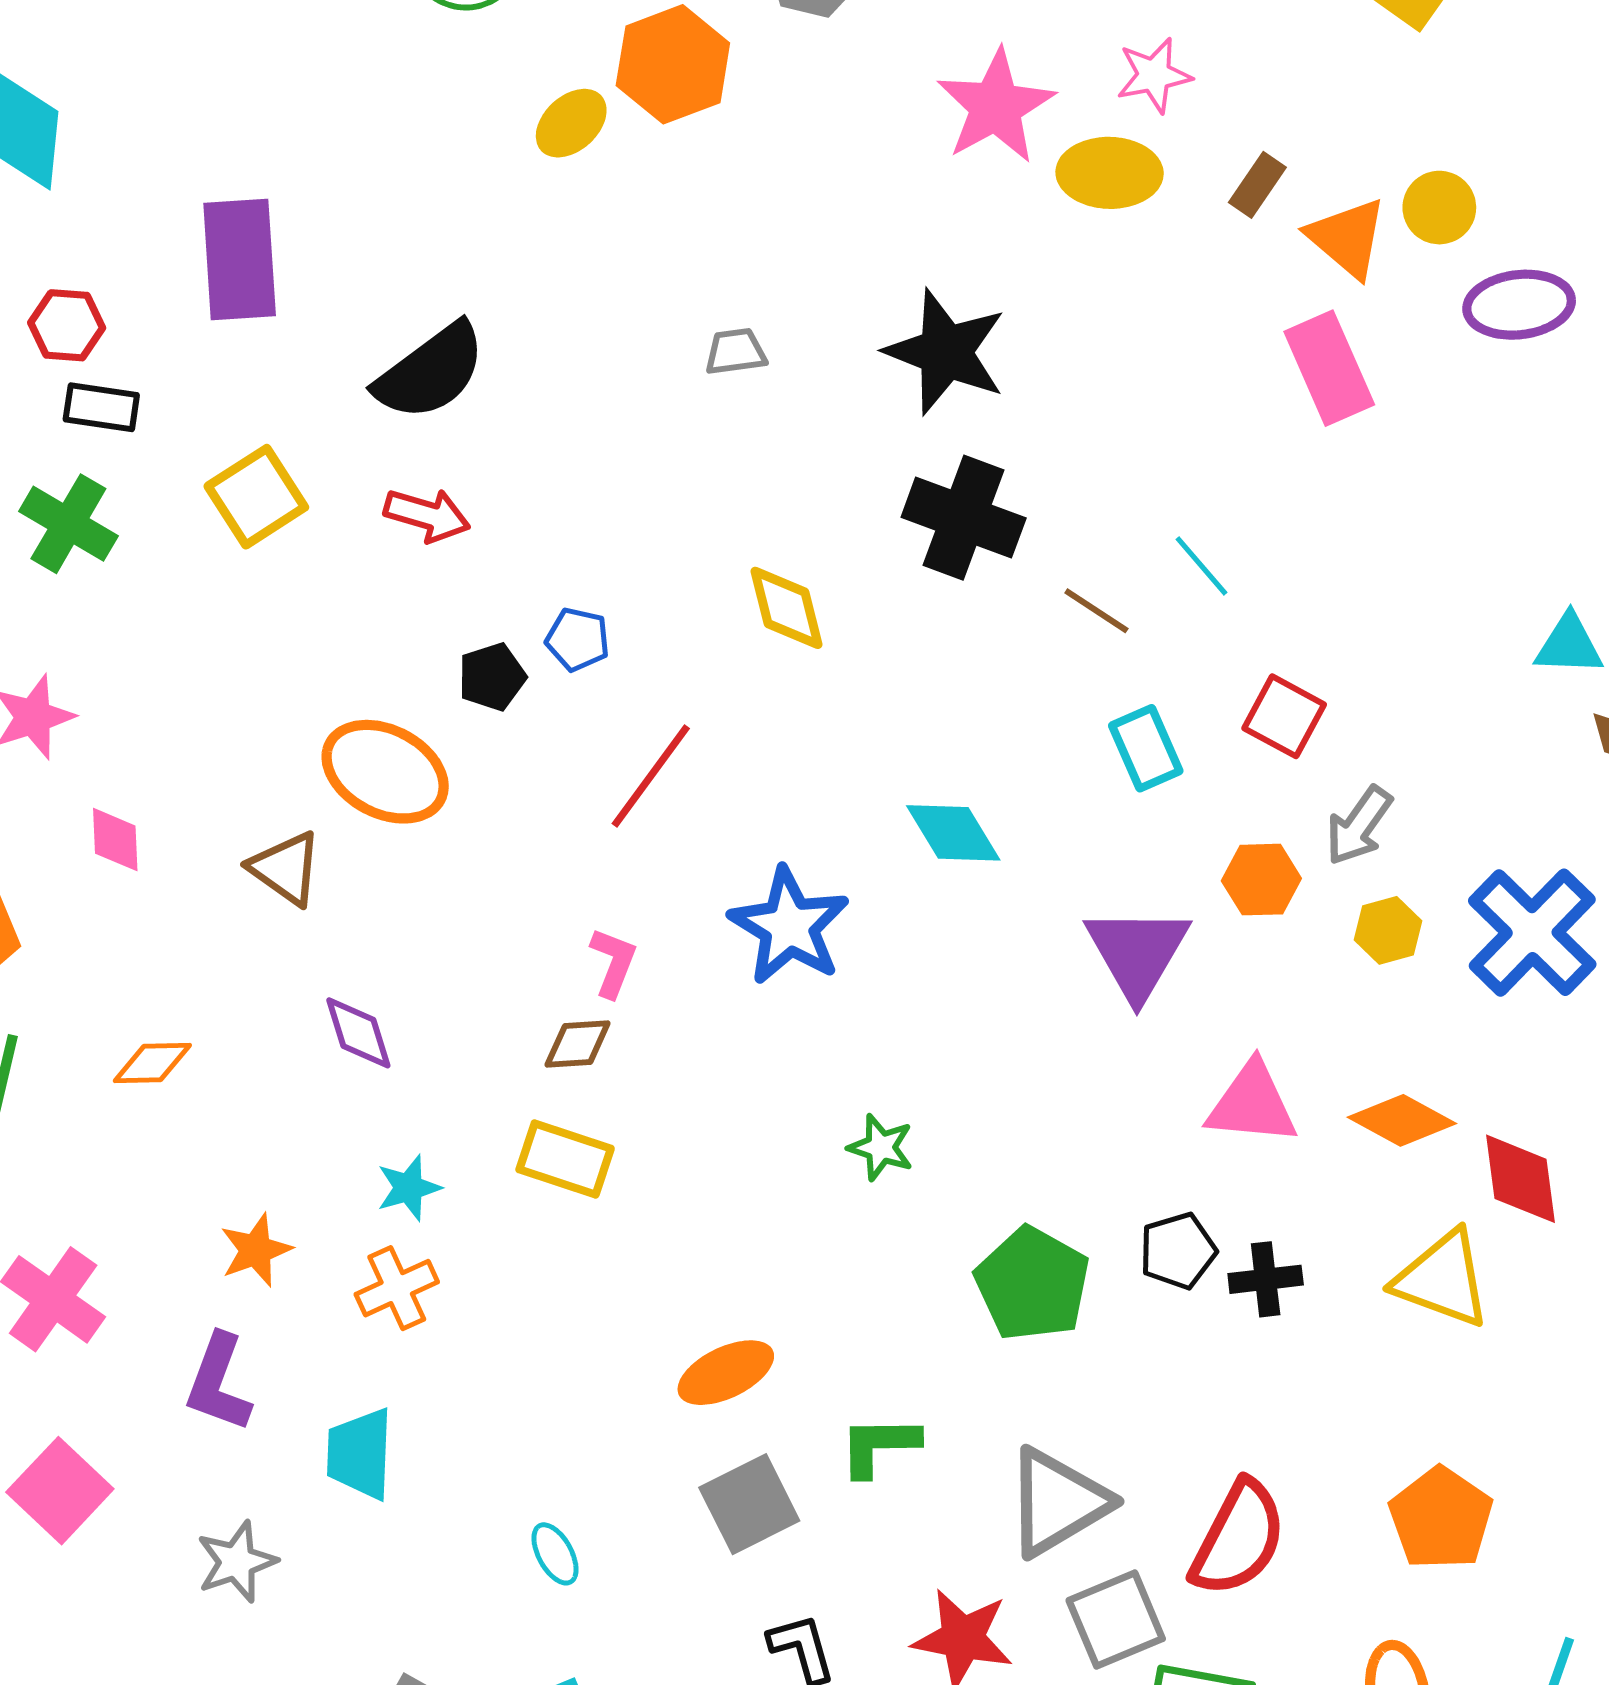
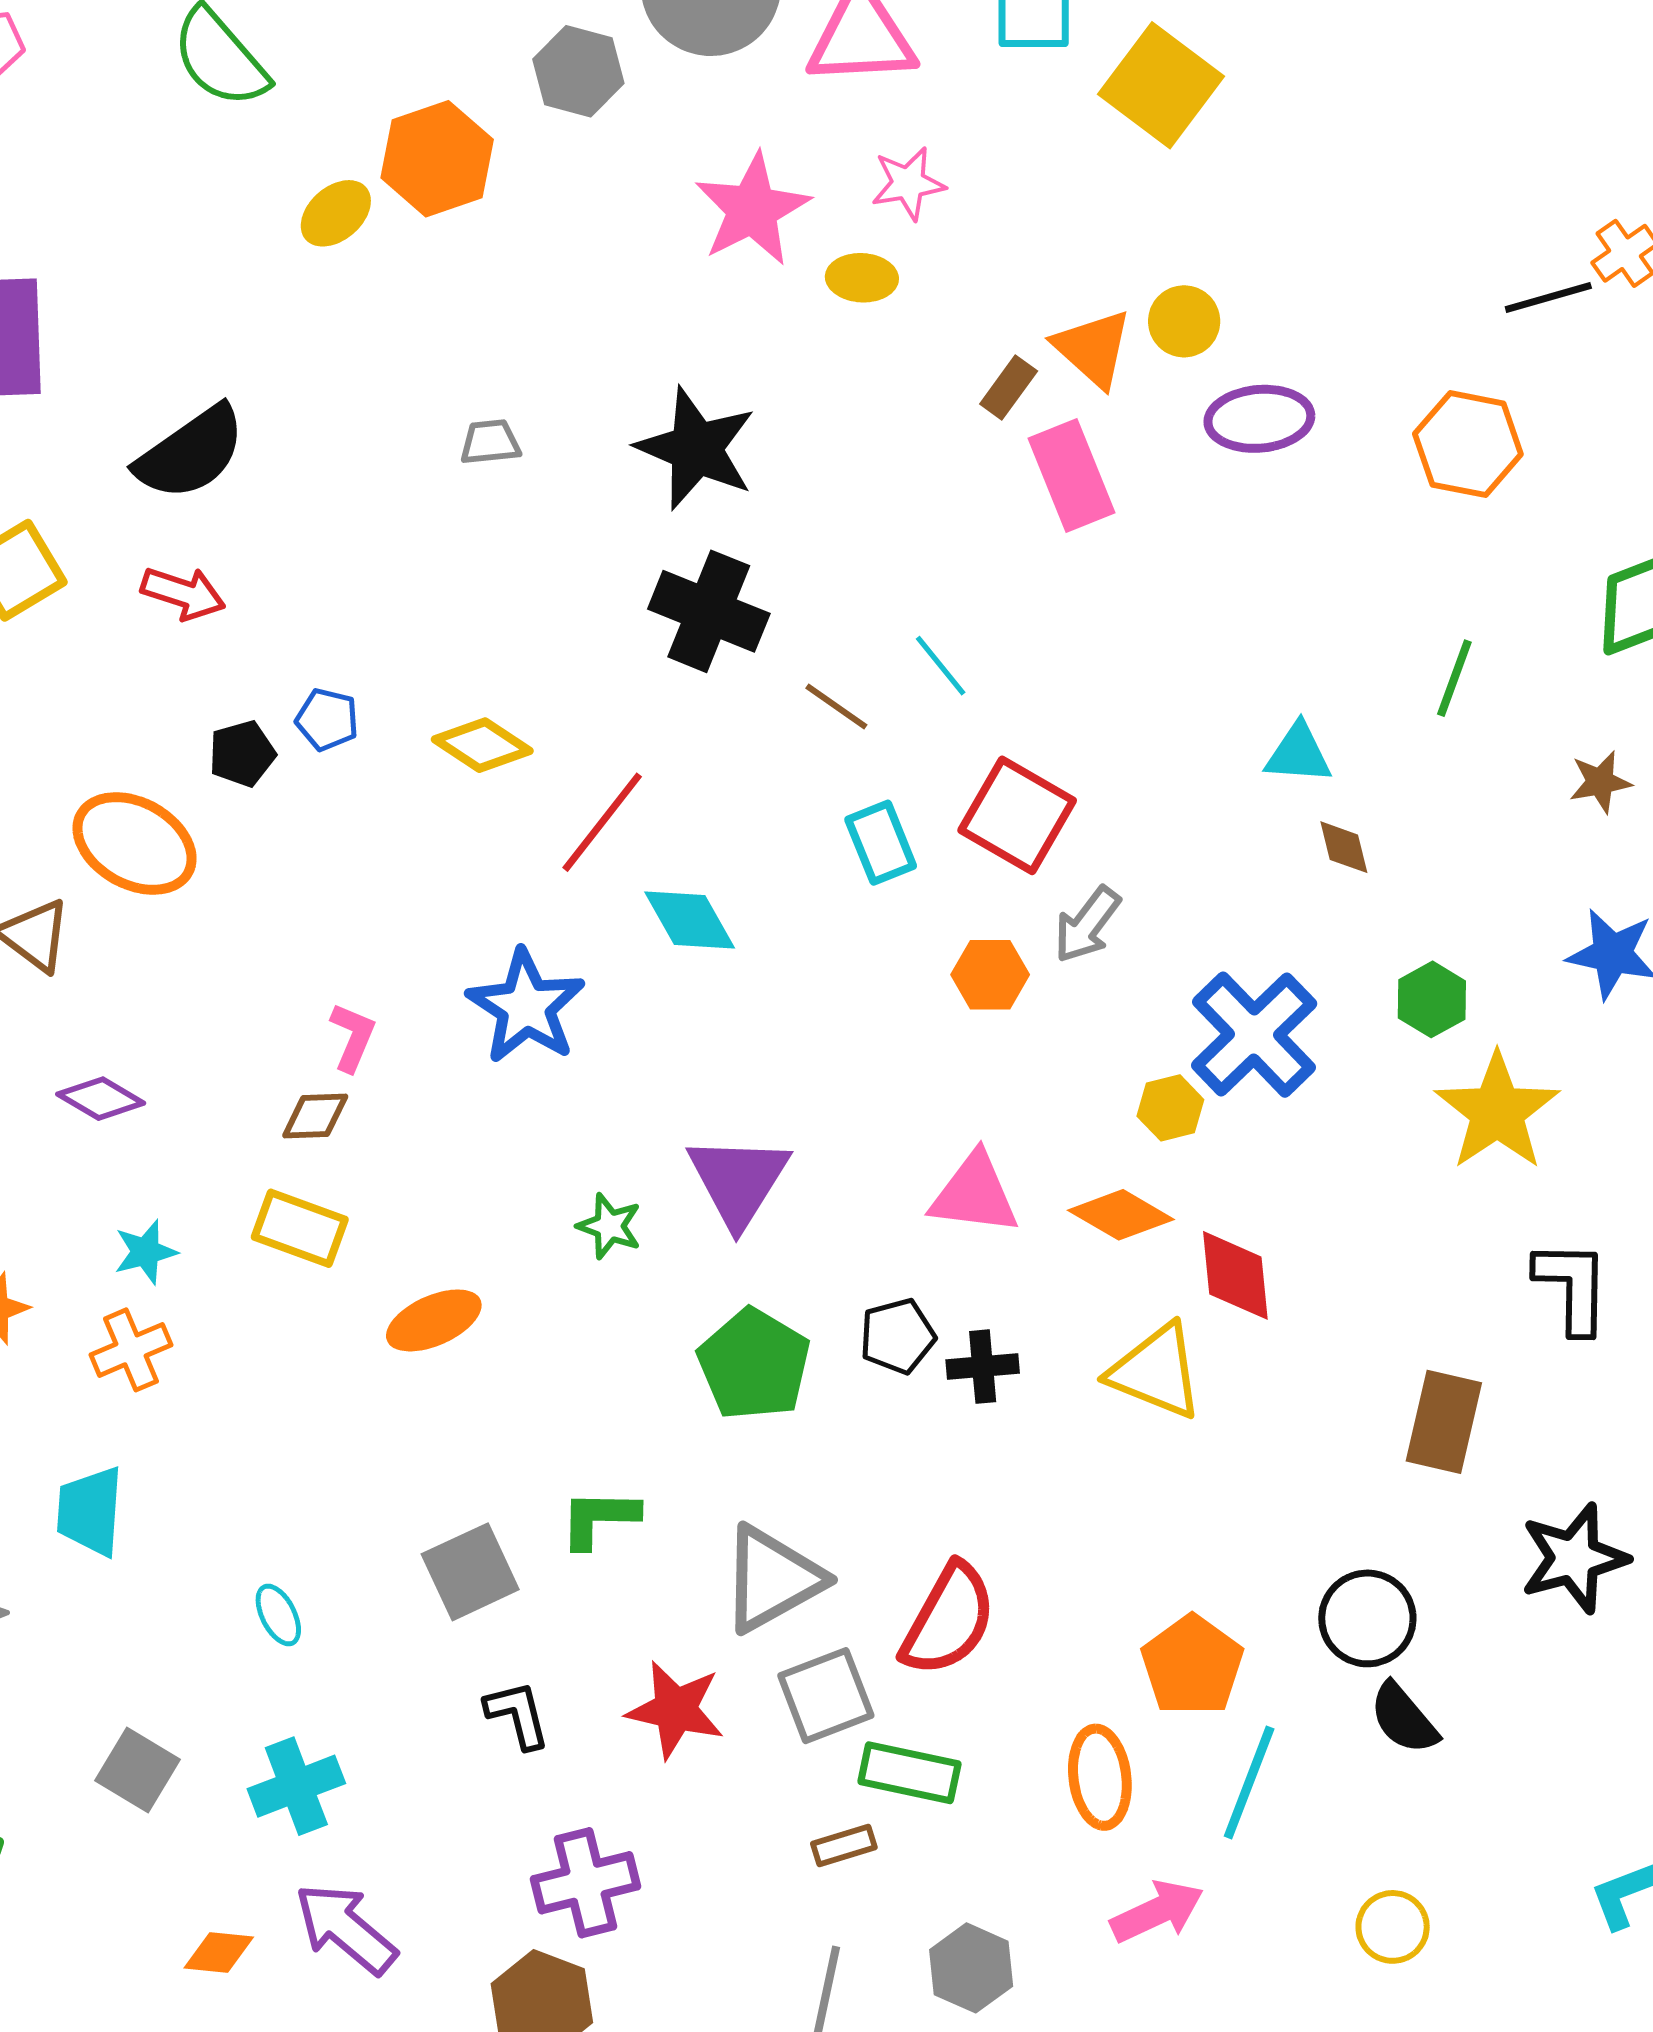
yellow ellipse: (1110, 173) -> (862, 278), size x0.7
brown rectangle: (1257, 185) -> (1009, 387), moved
yellow diamond: (787, 608) -> (482, 745), moved, turned -44
red square: (1284, 716) -> (1017, 815), size x1.4
red line: (651, 776) -> (602, 822), moved
yellow hexagon: (1388, 930) -> (1170, 1108), moved
purple triangle: (1137, 953) -> (738, 1181), moved
purple diamond: (358, 1033) -> (101, 1099), turned -44
orange ellipse: (726, 1373) -> (434, 1320), moved
orange pentagon: (1441, 1518) -> (1192, 1665), moved

